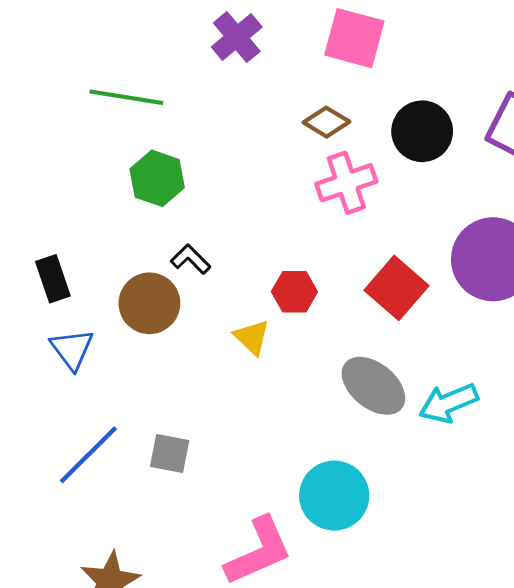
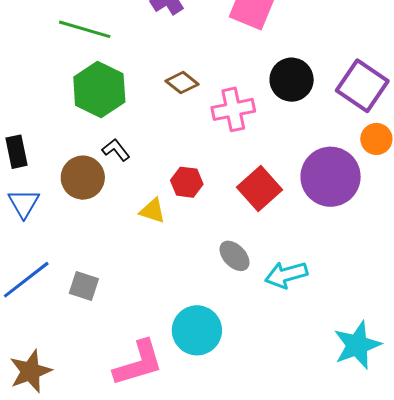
brown diamond: (326, 122) -> (182, 83), moved
green hexagon: (157, 178) -> (99, 90), size x1.4
yellow triangle: (252, 337) -> (153, 211), turned -32
gray ellipse: (373, 386) -> (234, 256), size x0.7

